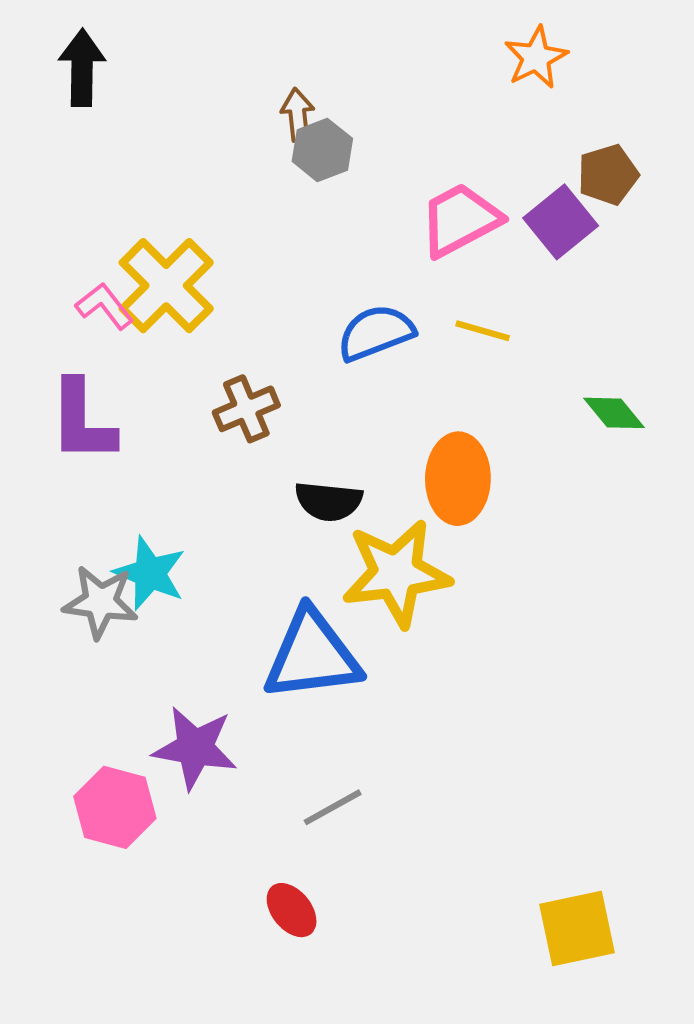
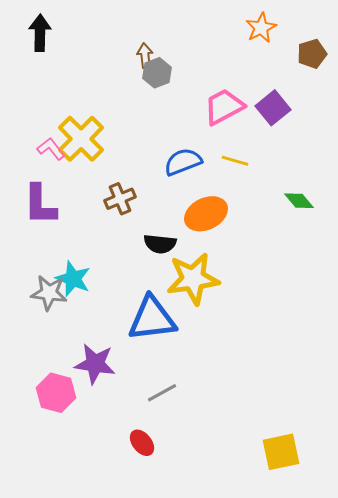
brown pentagon: (608, 175) -> (312, 54), moved
orange ellipse: (458, 479) -> (206, 214), moved, turned 63

